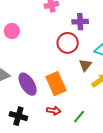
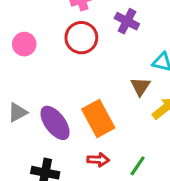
purple cross: (80, 22) -> (127, 21), turned 35
red circle: (68, 43) -> (81, 38), moved

